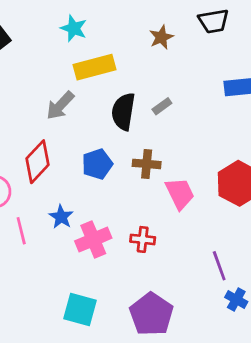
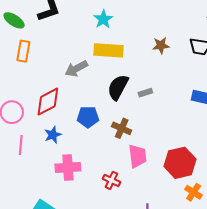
blue star: (61, 217) -> (53, 135), moved
red cross: (143, 239) -> (111, 180), moved

